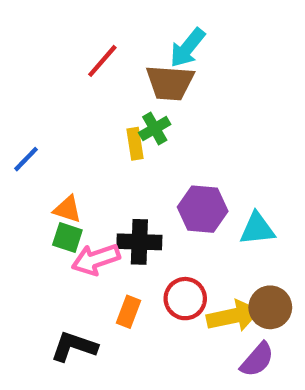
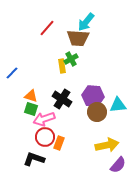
black cross: (139, 242) -> (62, 99), moved, turned 30
red circle: (185, 299) -> (45, 137), moved
brown circle: (270, 307) -> (97, 112), moved

